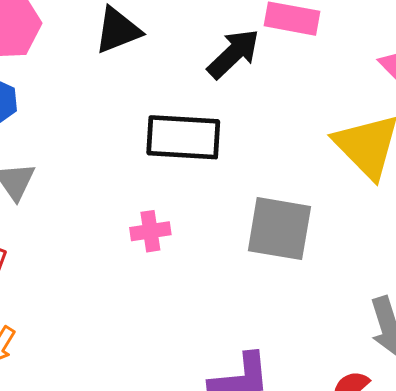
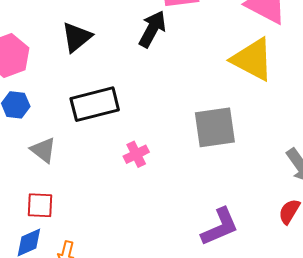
black rectangle: (183, 137) -> (95, 104), moved

